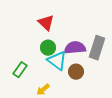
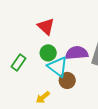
green rectangle: (20, 70) -> (18, 62), moved
brown circle: (76, 72) -> (67, 80), moved

